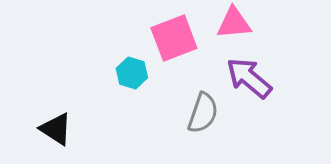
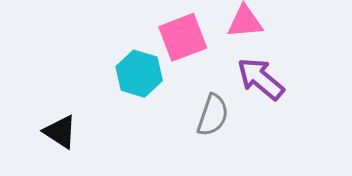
cyan hexagon: (132, 73) -> (139, 74), size x1.4

